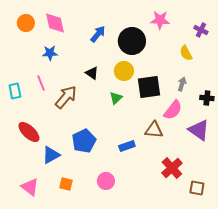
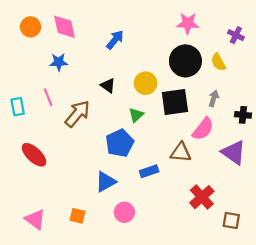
black circle: (132, 41) -> (185, 61), moved
blue pentagon: (84, 141) -> (120, 143), moved
blue triangle: (51, 155) -> (106, 182), moved

